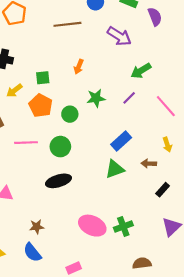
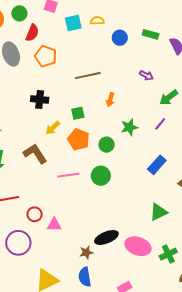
brown line: (67, 24) -> (88, 76), moved
purple arrow: (119, 36) -> (146, 75), moved, size x0.6
green triangle: (115, 169) -> (158, 212), moved
black ellipse: (58, 181) -> (106, 237), moved
green cross: (123, 227) -> (168, 254), moved
blue semicircle: (32, 252) -> (85, 277), turned 36

